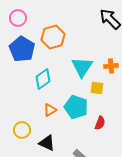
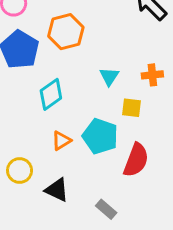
cyan triangle: (82, 67) -> (109, 76), size x0.6
red semicircle: (100, 123) -> (136, 160), size x1.6

